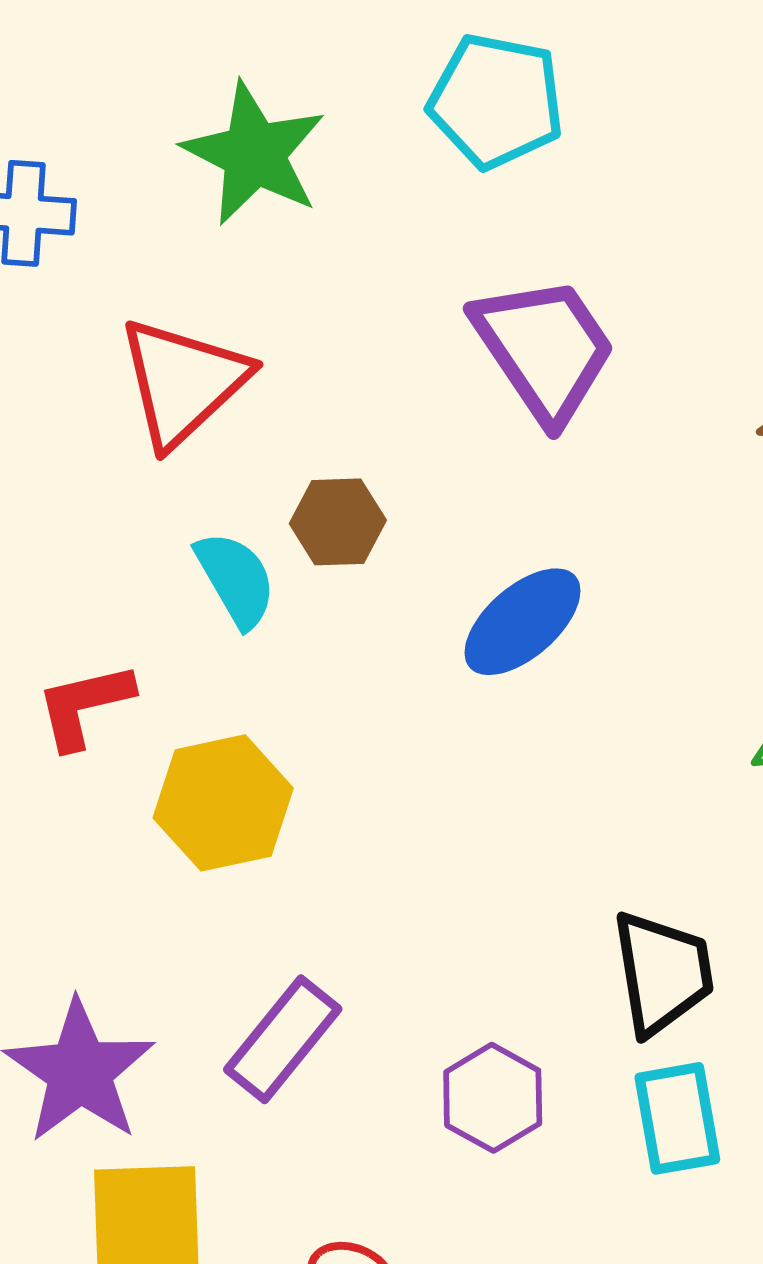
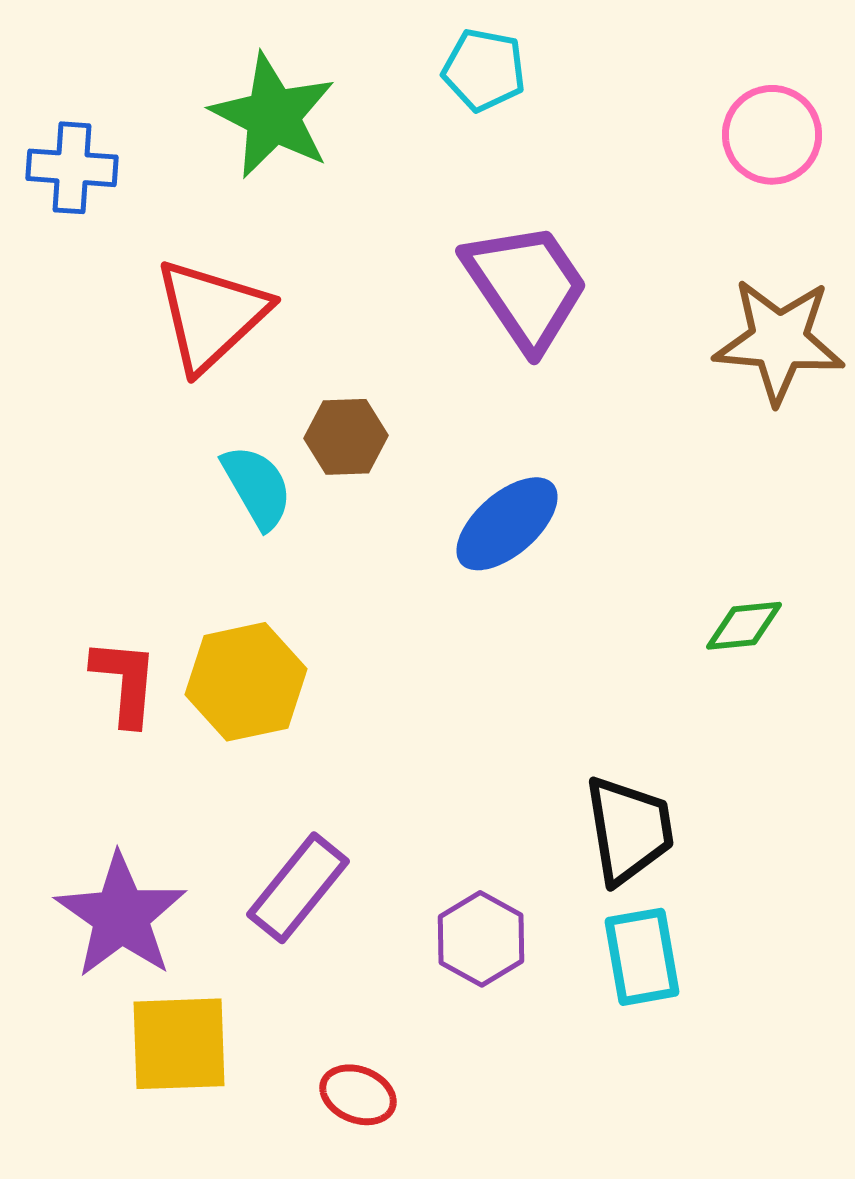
cyan pentagon: (496, 101) -> (484, 70), size x0.7
red L-shape: (84, 705) -> (125, 682), moved, turned 108

